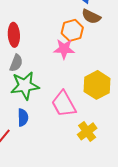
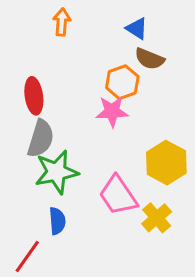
gray semicircle: (16, 63) -> (41, 139), size x1.4
yellow cross: (87, 131) -> (157, 218), moved

